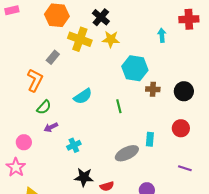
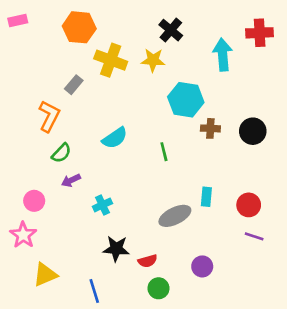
black cross: (101, 17) -> (171, 30), moved
cyan arrow: (162, 35) -> (223, 55), size x1.6
red circle: (181, 128) -> (249, 205), moved

